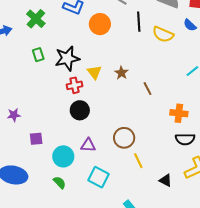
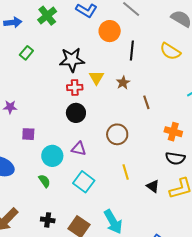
black line: (139, 22) -> (132, 51), moved
green rectangle: (38, 55) -> (26, 53), moved, turned 48
brown circle: (124, 138) -> (117, 134), moved
black triangle: (166, 180) -> (153, 186), moved

